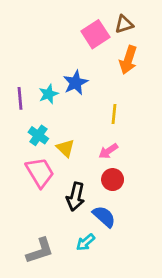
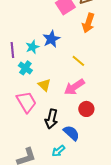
yellow line: (114, 114) -> (78, 61), turned -56
cyan cross: (38, 135) -> (25, 68), moved
pink arrow: (108, 151) -> (74, 87), size x1.5
red circle: (113, 180) -> (86, 109), moved

